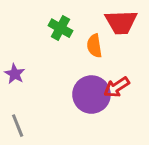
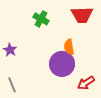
orange semicircle: (94, 46) -> (69, 47), moved
red arrow: (117, 87) -> (86, 83), moved

